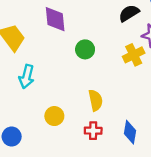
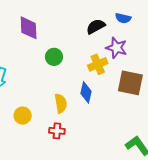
blue diamond: (130, 132) -> (86, 92), moved

